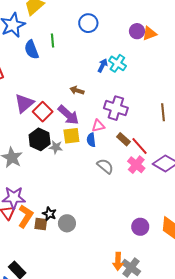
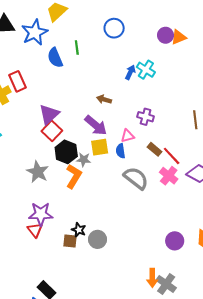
purple cross: (116, 108) -> (146, 117), size x0.7
red square: (43, 112) -> (52, 131), moved
gray semicircle: (105, 166) -> (136, 178), size x1.4
orange L-shape: (26, 216) -> (74, 176), moved

